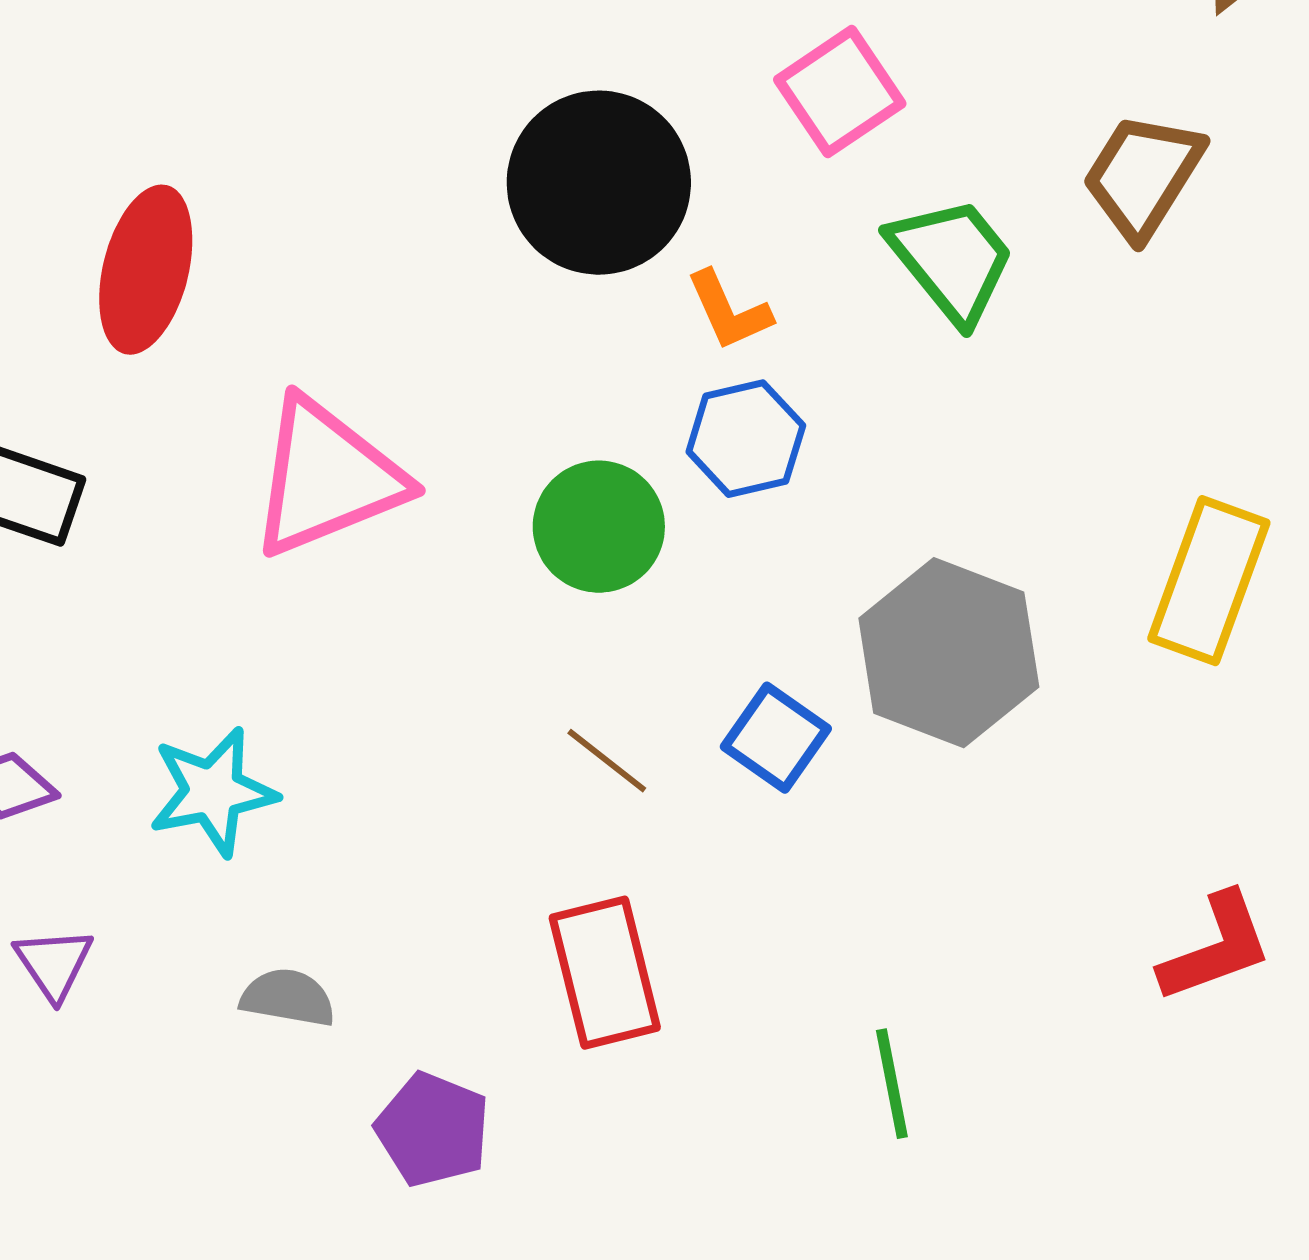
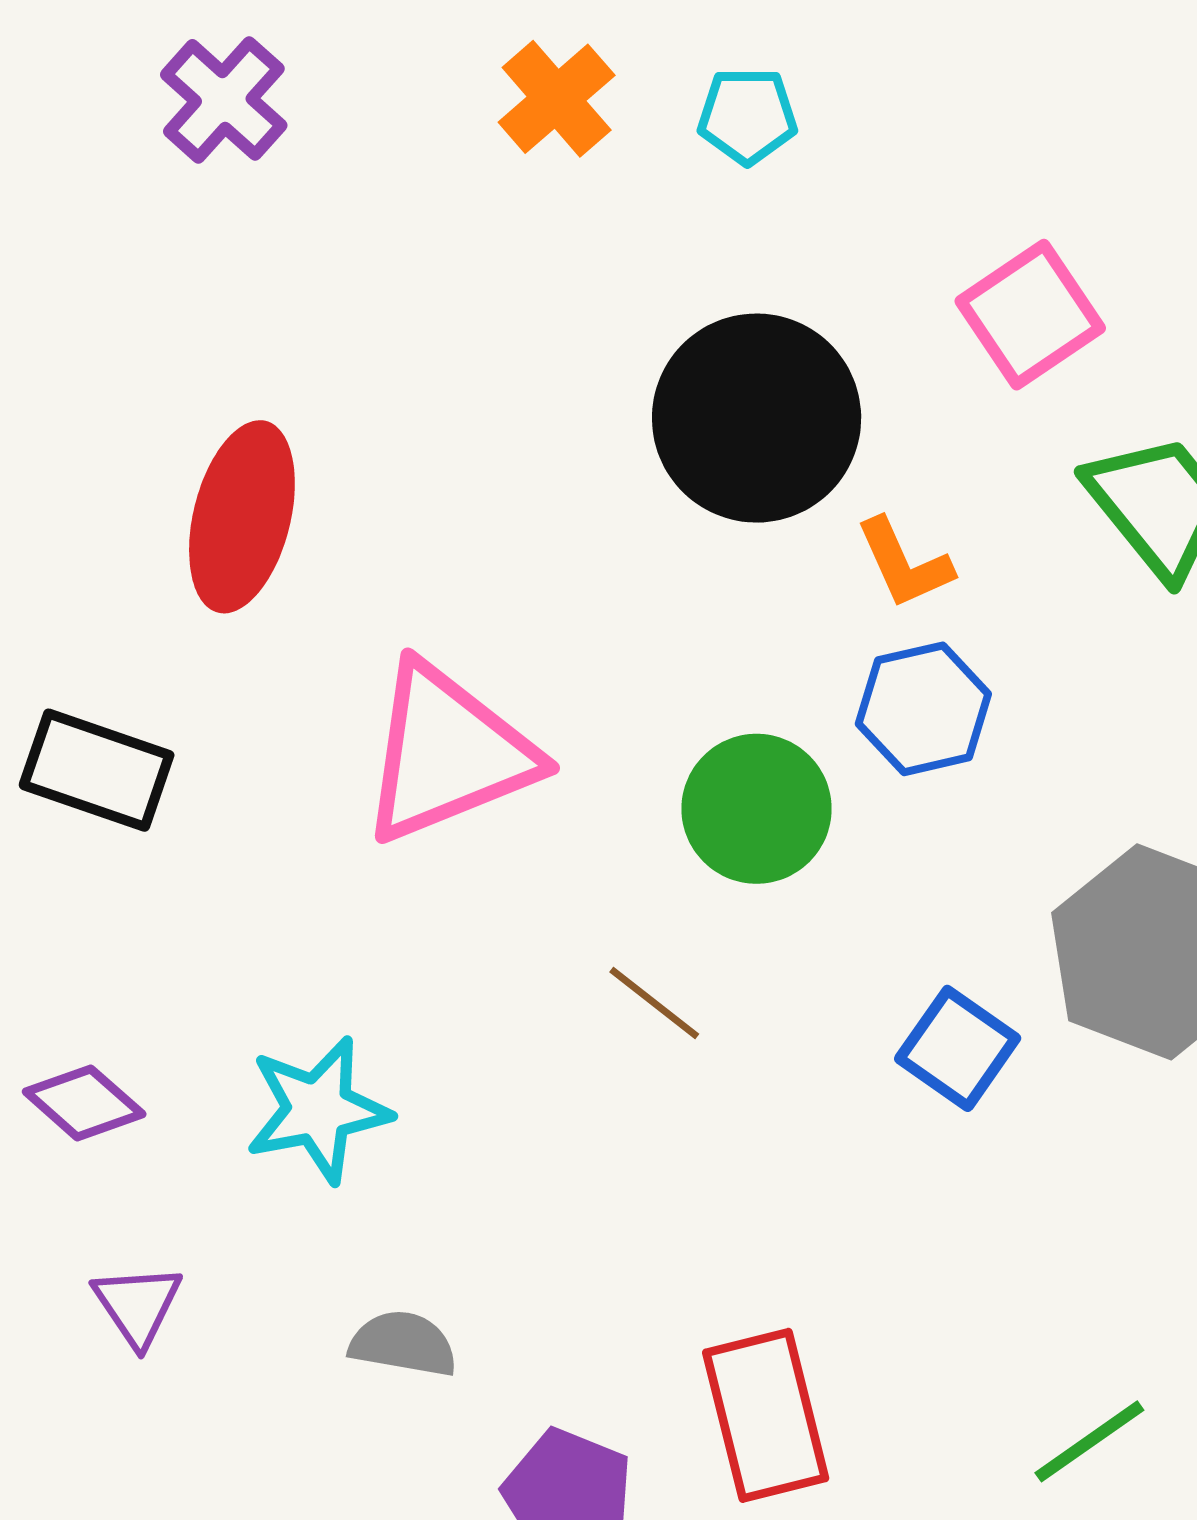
brown line: (607, 761) -> (654, 1003), moved
red rectangle: (605, 973) -> (766, 1415), moved
green line: (892, 1084) -> (1089, 1441), turned 66

